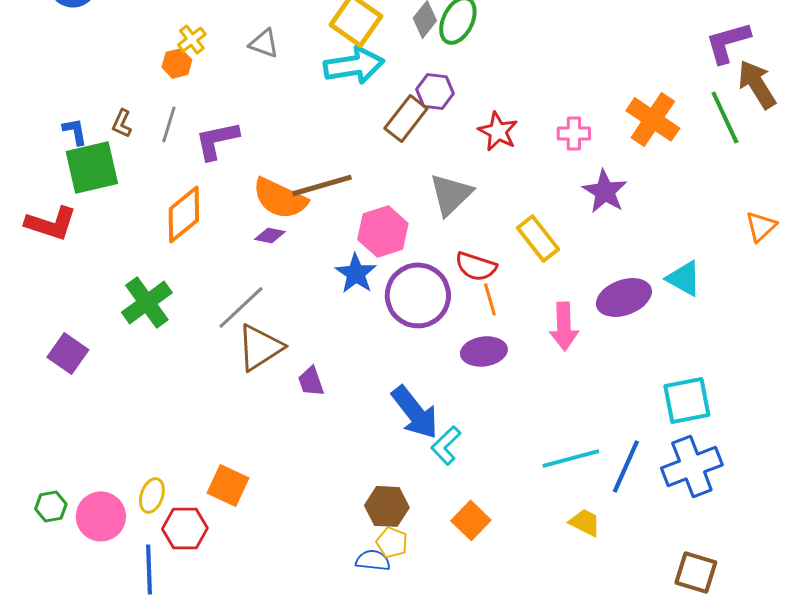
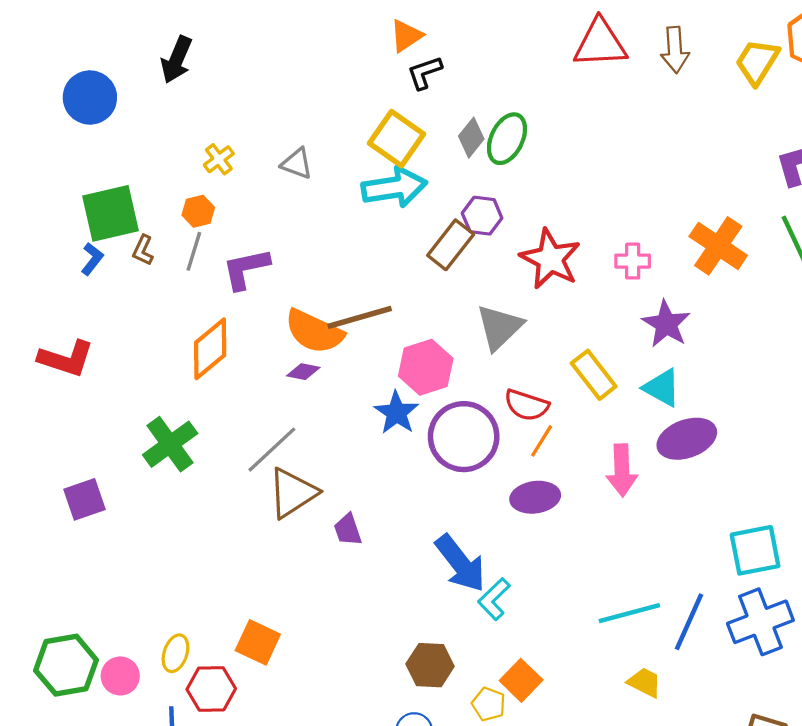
orange hexagon: (177, 63) -> (198, 211), moved
blue L-shape: (75, 131) -> (92, 259), turned 48
red star: (498, 131) -> (550, 259), size x1.4
green square: (92, 167) -> (110, 213), moved
cyan triangle: (684, 278) -> (662, 388), moved
orange line: (490, 299) -> (542, 441), turned 48
purple square: (68, 353) -> (84, 499), turned 36
green hexagon: (51, 506) -> (66, 665), size x1.8
pink circle: (101, 516) -> (120, 676), size x0.7
yellow pentagon: (392, 542) -> (489, 704), moved

